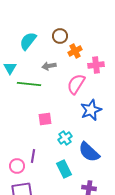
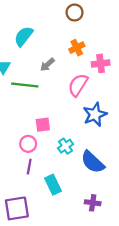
brown circle: (60, 36) -> (75, 13), moved
gray arrow: (49, 66) -> (47, 65), turned -32
pink circle: (17, 166) -> (28, 144), moved
cyan rectangle: (64, 169) -> (53, 185), moved

